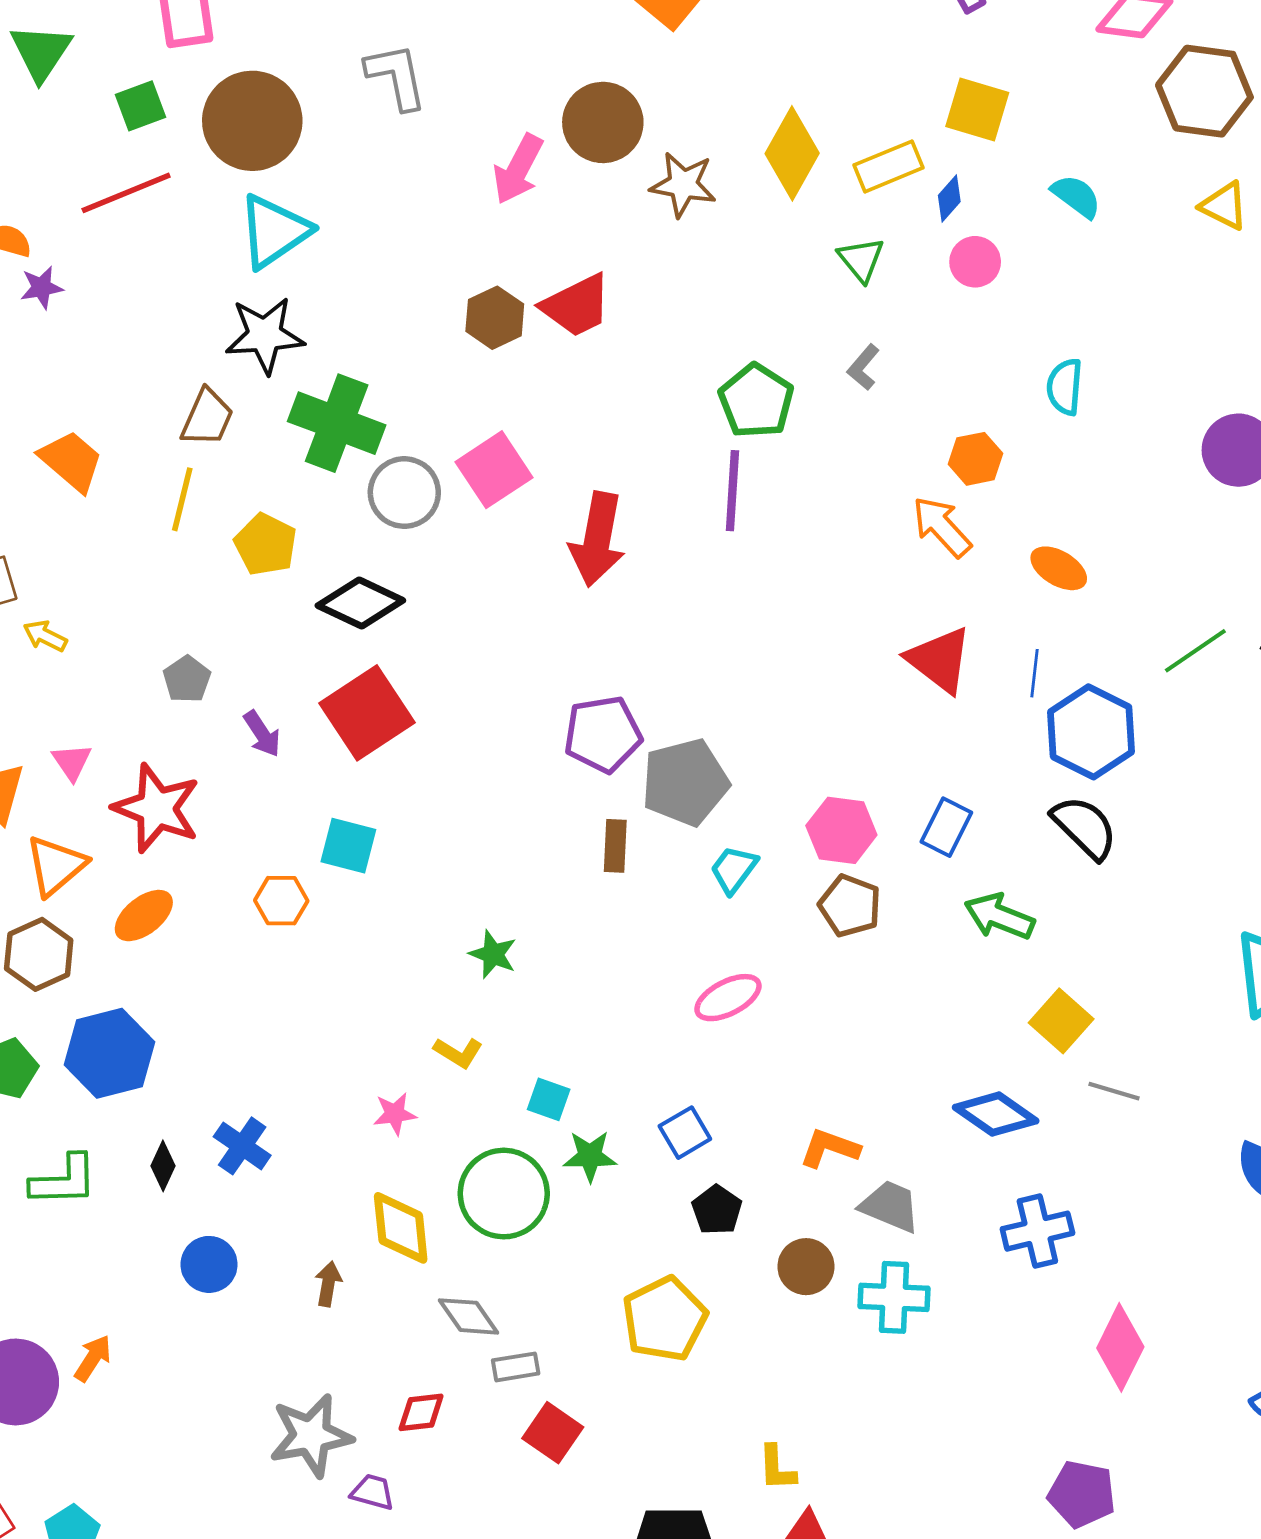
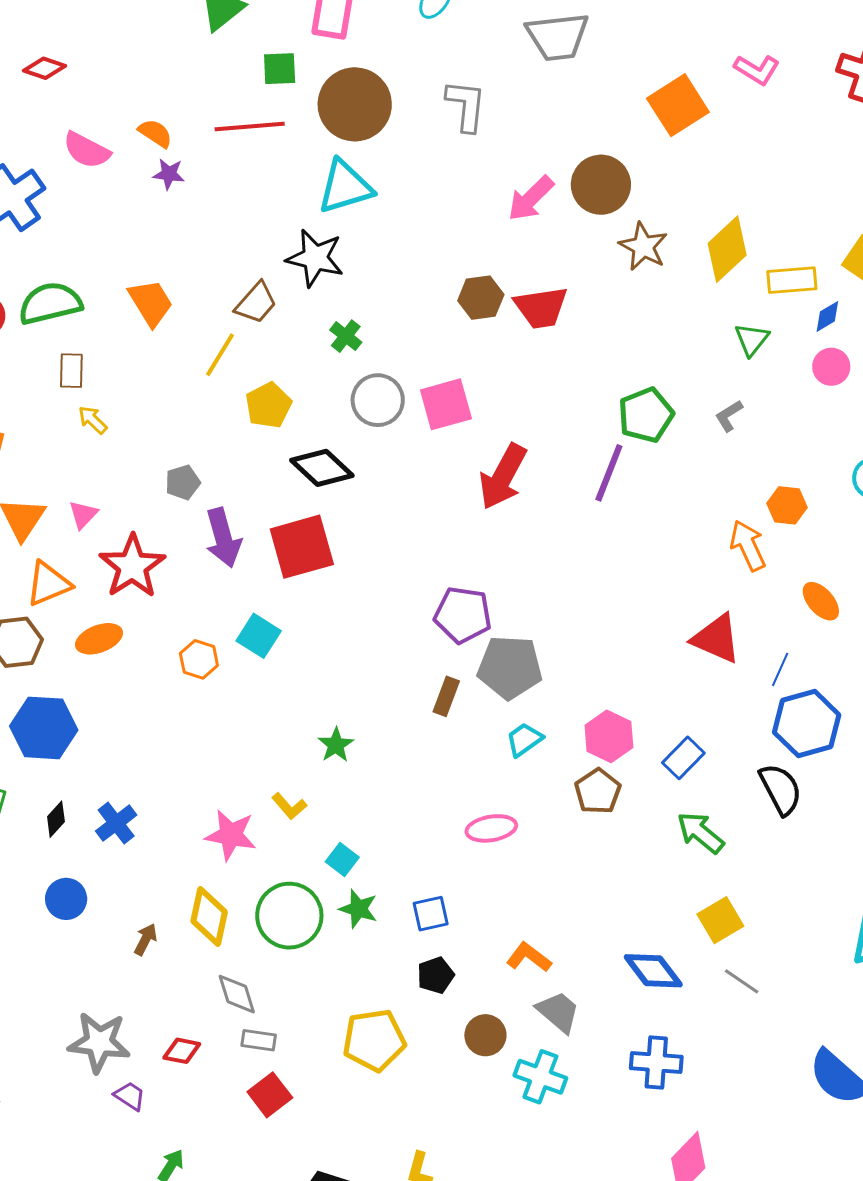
green cross: (337, 423) -> (346, 336), size x0.5
red triangle: (939, 660) -> (716, 639), turned -32
purple arrow: (262, 734) -> (223, 538), size x1.6
pink star: (395, 1114) -> (231, 835), size x1.6

